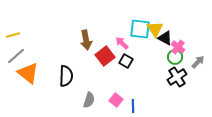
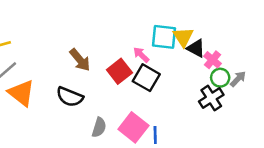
brown arrow: (86, 40) -> (80, 60), moved, turned -30
green circle: (175, 57) -> (220, 78), moved
black square: (126, 61) -> (146, 78), size x1.5
black semicircle: (66, 76) -> (70, 97), turned 110
pink square: (116, 100) -> (133, 127), size x1.6

